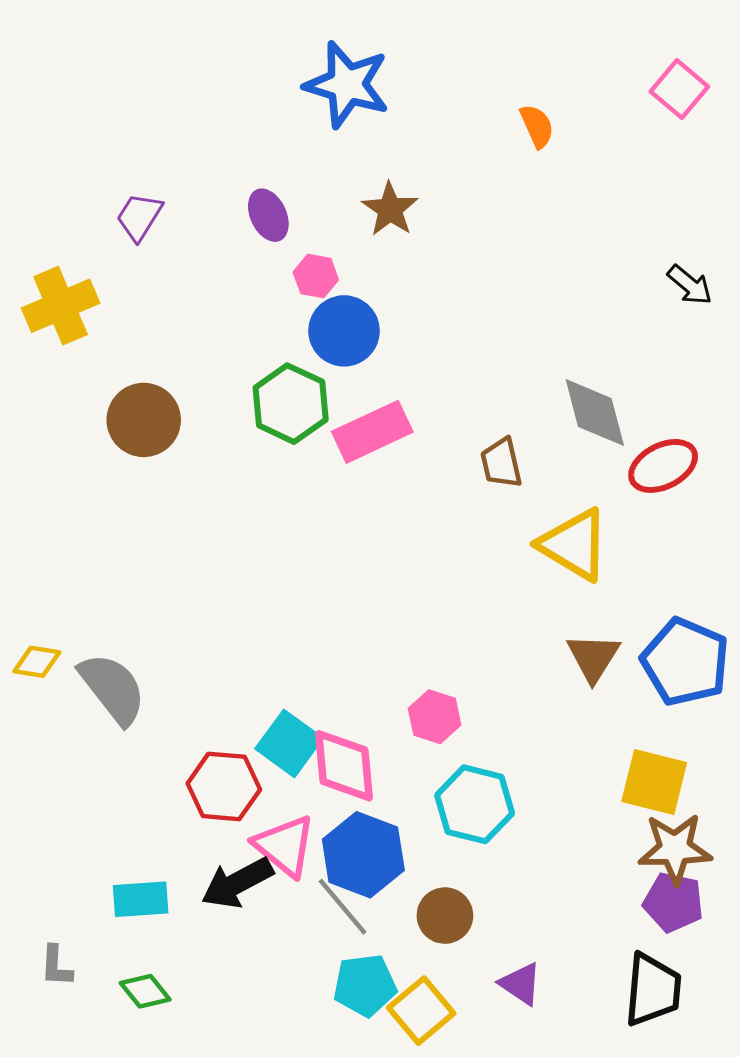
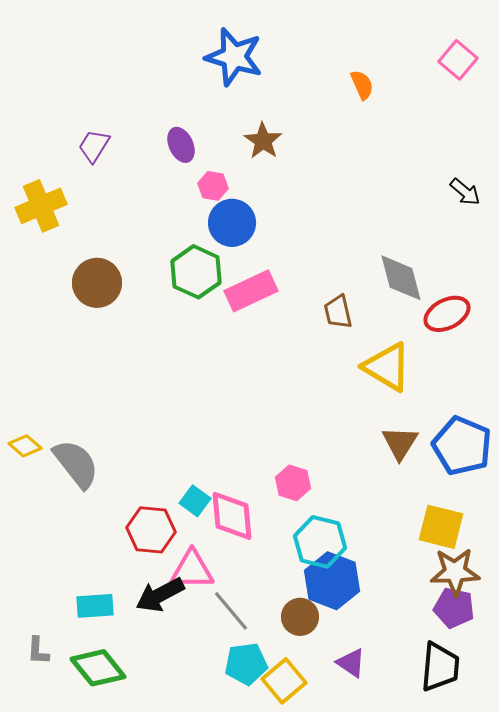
yellow diamond: (37, 662) -> (25, 446), turned 32
cyan square: (289, 743) -> (195, 501), size x0.7
pink triangle: (285, 846) -> (192, 570), turned -39
blue hexagon: (363, 855) -> (332, 581), moved
green diamond: (145, 991) -> (98, 668), size x1.6

